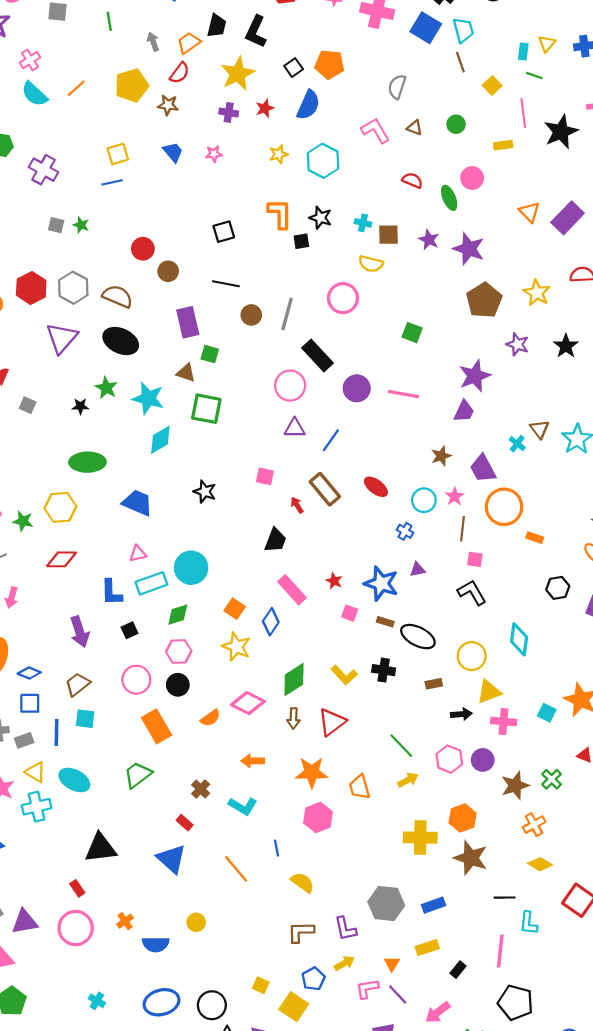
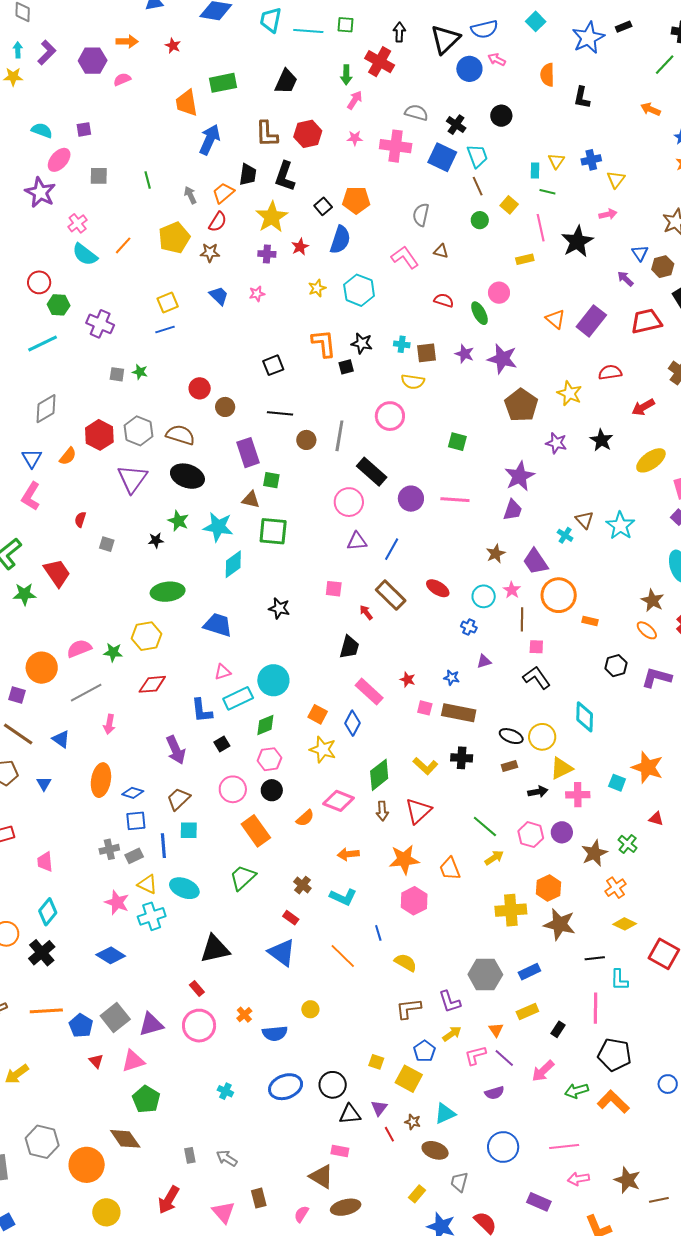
green circle: (456, 124) -> (480, 220), moved
blue star: (381, 583) -> (452, 678), size x0.5
brown rectangle: (385, 622) -> (459, 713), size x2.0
black ellipse: (418, 637) -> (511, 736), moved, size x0.7

